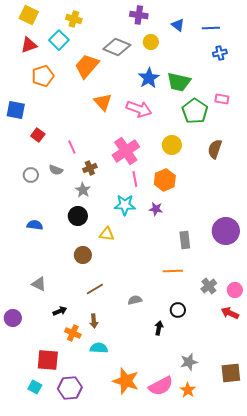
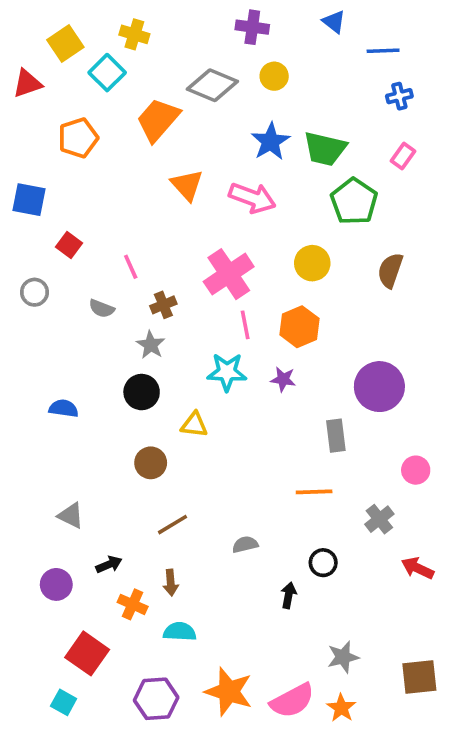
yellow square: (29, 15) -> (65, 43), moved, turned 30
blue triangle: (178, 25) -> (334, 22), moved
red triangle: (29, 45) -> (27, 83), moved
pink rectangle: (222, 99) -> (403, 156), moved, turned -64
gray circle: (31, 175) -> (34, 292), moved
purple circle: (226, 231) -> (379, 387), moved
pink circle: (235, 290) -> (416, 470), moved
purple circle: (13, 318) -> (56, 584), moved
red square: (48, 360) -> (87, 653), turned 30
purple hexagon: (70, 388) -> (156, 699), moved

